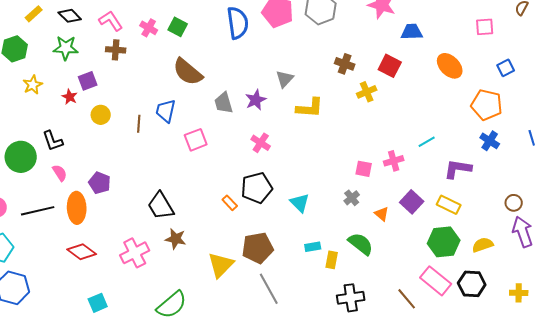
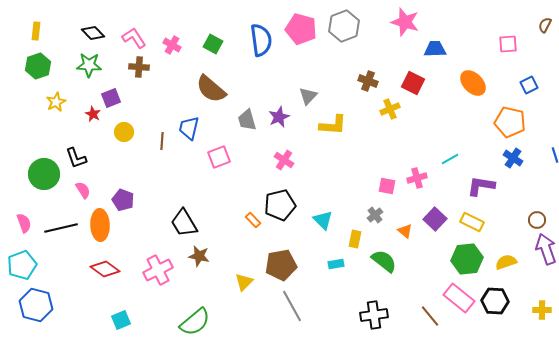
yellow rectangle: (34, 14) -> (36, 31), moved, turned -42
green square: (178, 27) -> (213, 44), moved
yellow rectangle: (332, 260) -> (355, 239), moved
yellow triangle: (221, 265) -> (244, 282), size x0.7

